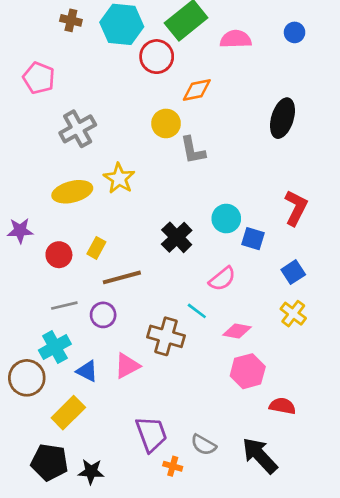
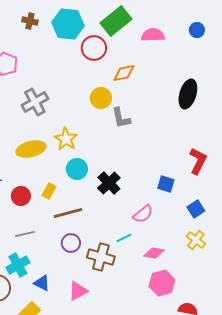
cyan circle: (226, 219) -> (77, 169), moved
cyan line: (197, 311) -> (124, 238), turned -63
purple circle: (103, 315) -> (71, 243), moved
pink triangle: (127, 366) -> (78, 291), moved

